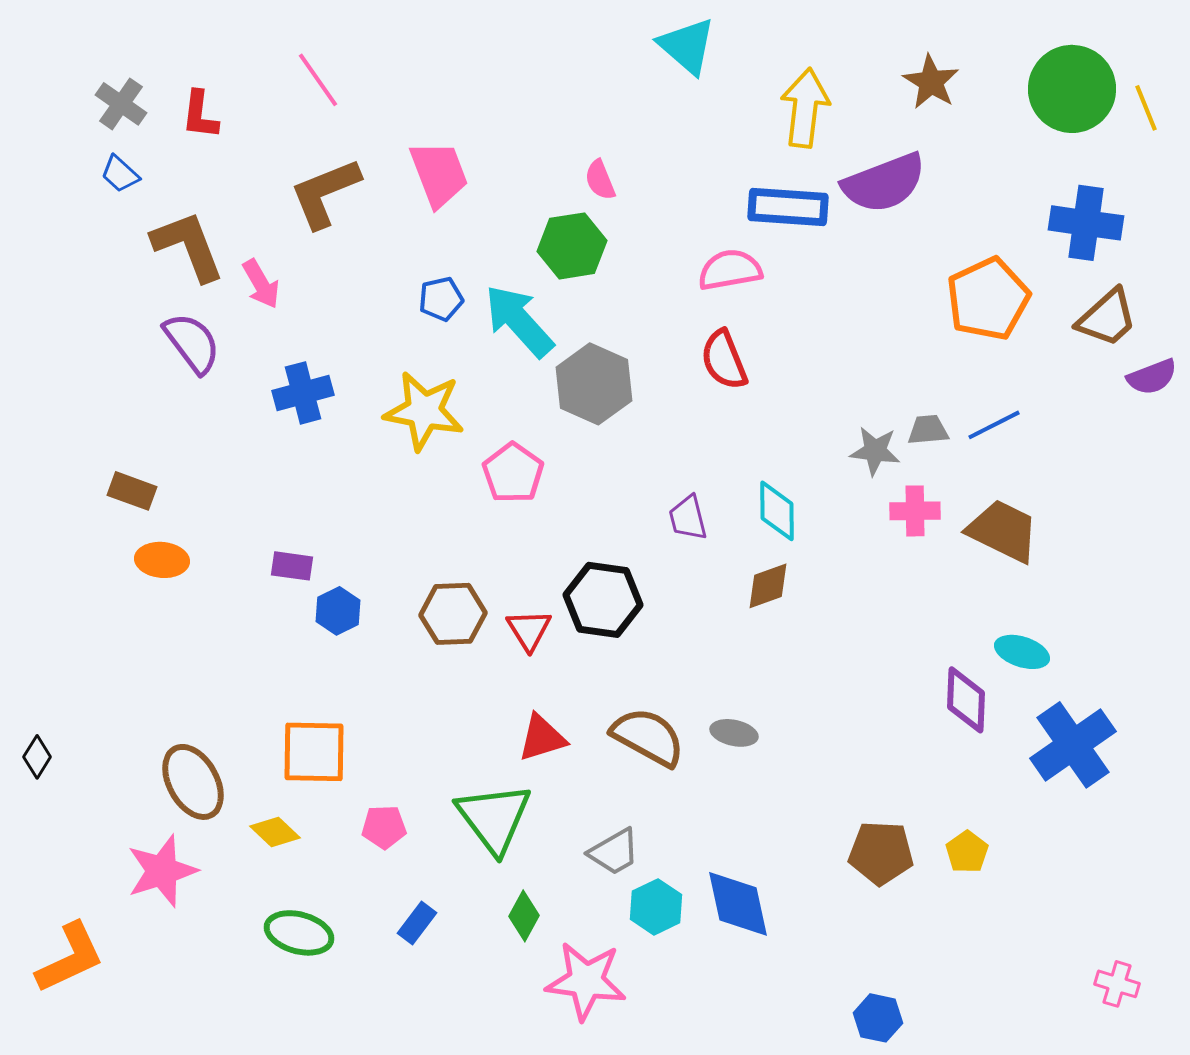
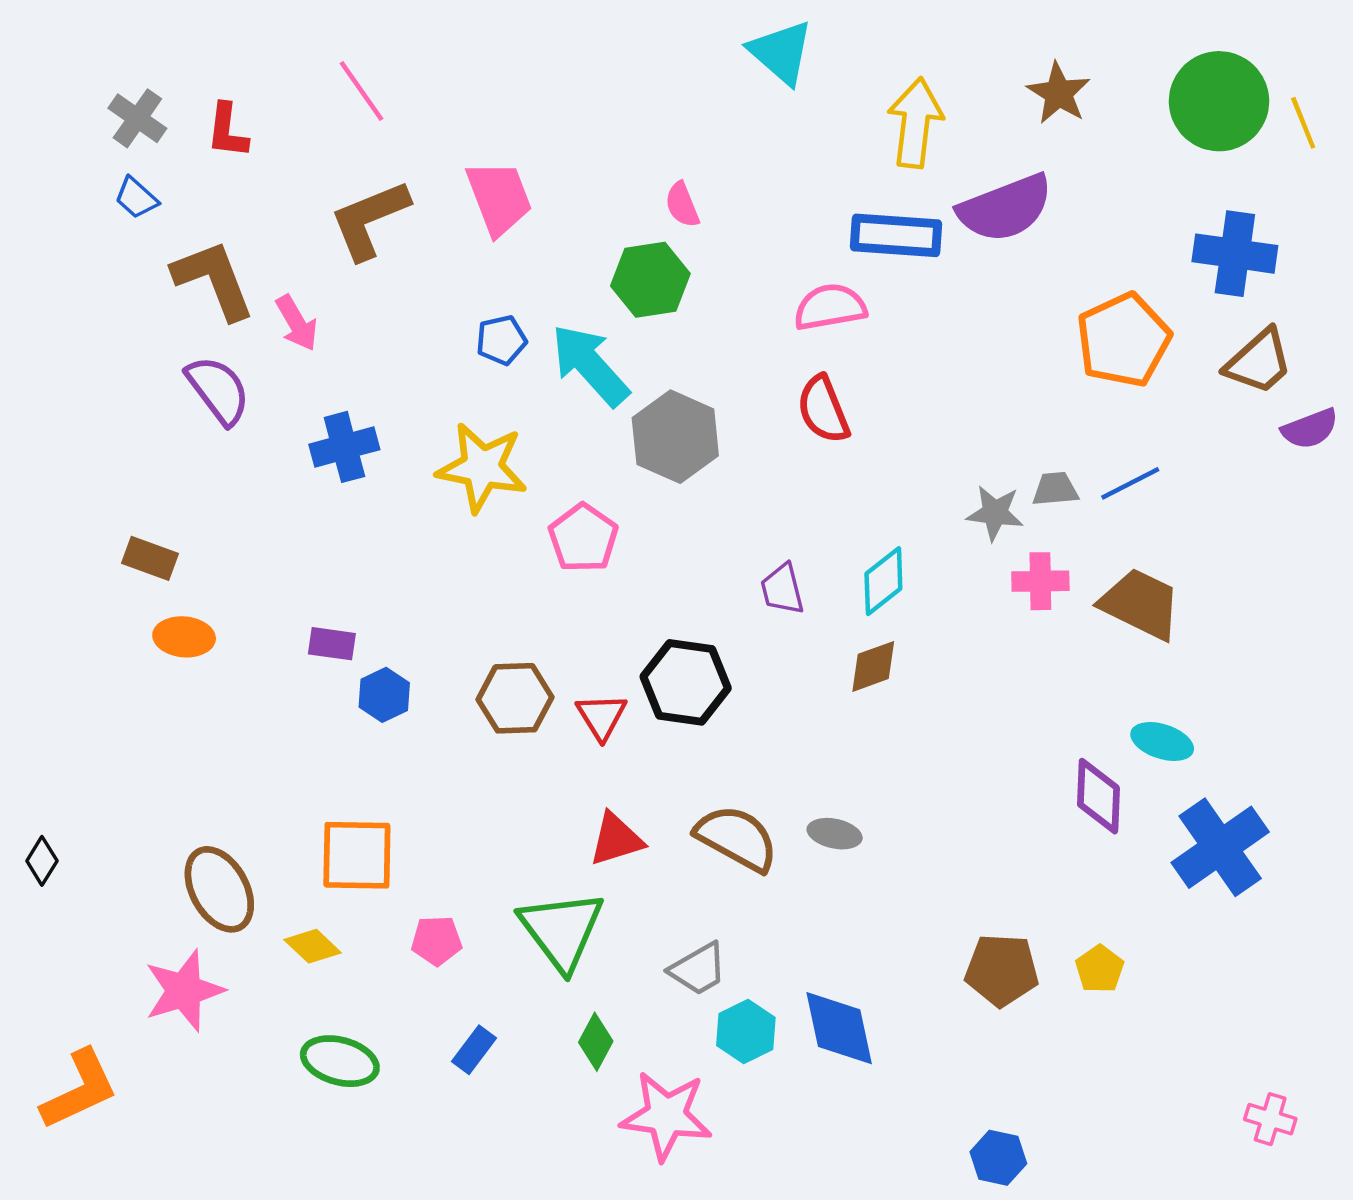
cyan diamond: (777, 511) -> (883, 581), turned 52

